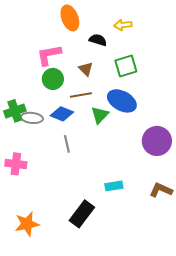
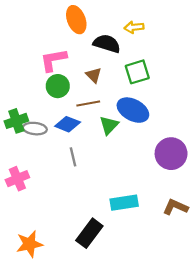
black semicircle: (98, 40) -> (107, 44), size x1.4
pink cross: (16, 164) -> (17, 179), turned -30
cyan rectangle: (114, 186) -> (124, 203), size x1.4

